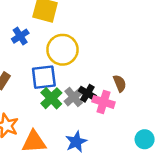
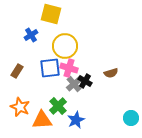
brown semicircle: (120, 83) -> (111, 73), turned 96
green cross: (51, 98) -> (58, 106), moved
pink cross: (104, 102) -> (69, 68), moved

